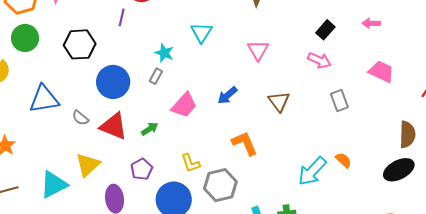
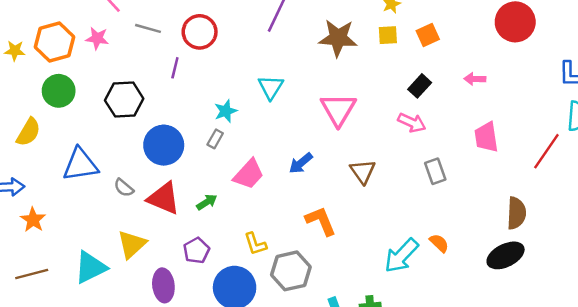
pink triangle: (258, 50) -> (338, 109), size x1.4
cyan star: (164, 53) -> (226, 111), turned 30
pink trapezoid: (381, 72) -> (486, 137), turned -124

